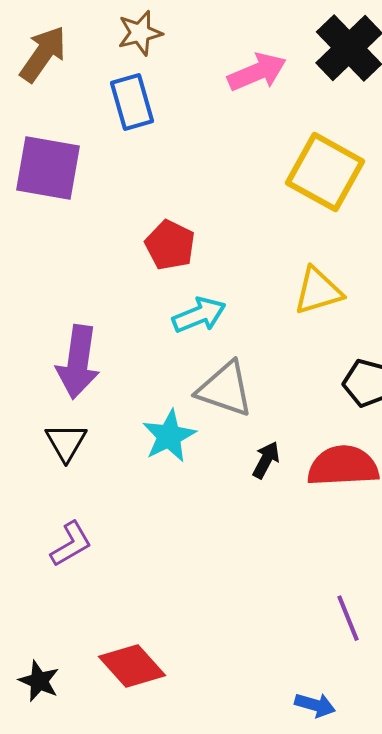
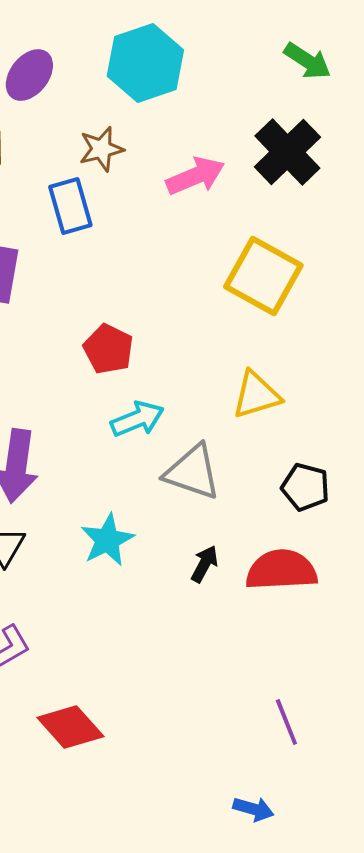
brown star: (140, 33) -> (101, 149), moved
gray triangle: (225, 389) -> (192, 472), moved
red diamond: (132, 666) -> (70, 727), moved

